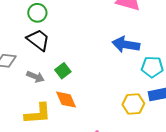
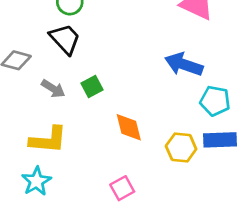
orange diamond: (66, 100) -> (129, 127), moved

